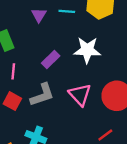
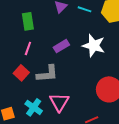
pink triangle: (80, 95) -> (59, 102), moved

